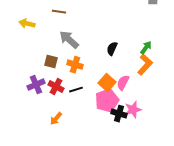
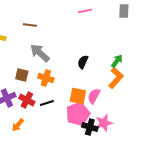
orange square: (107, 83) -> (78, 96), turned -30
orange arrow: (56, 119) -> (18, 125), moved

